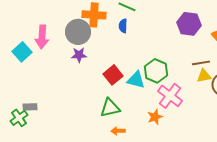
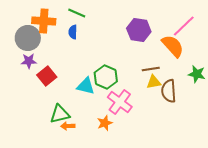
red square: (113, 75) -> (47, 76), moved
orange arrow: (118, 131) -> (68, 126), moved

